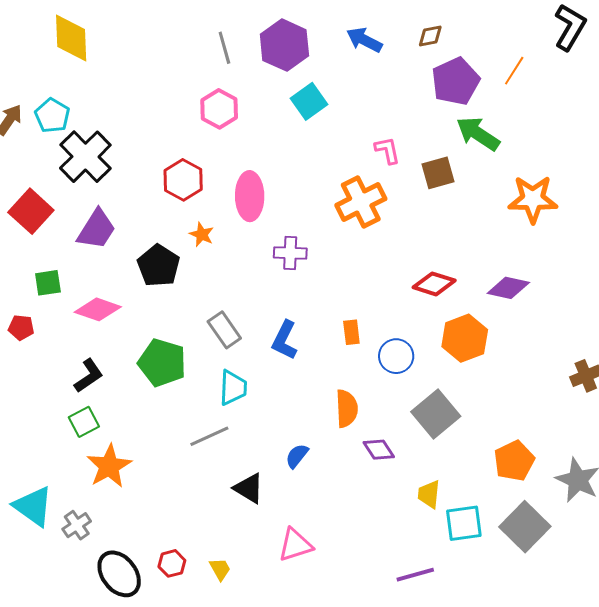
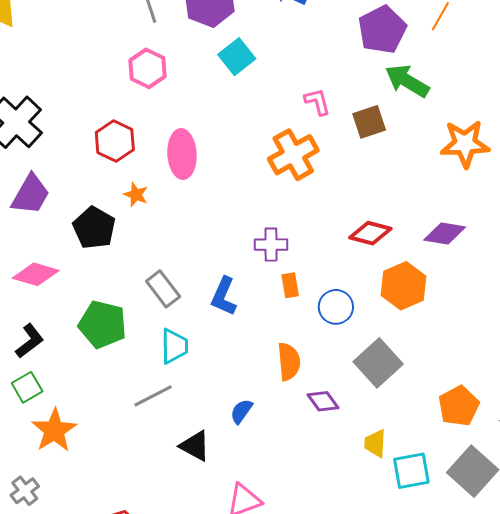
purple cross: (290, 253) -> (271, 245), moved

